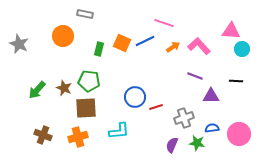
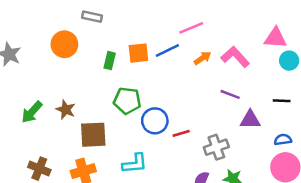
pink line: (164, 23) -> (191, 28), turned -42
orange square: (122, 43) -> (138, 53), turned -30
green pentagon: (89, 81) -> (127, 101), moved
blue semicircle: (212, 128) -> (283, 140), moved

